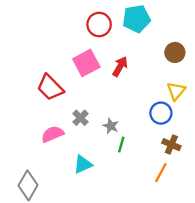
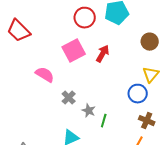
red trapezoid: (50, 87) -> (19, 31), moved
gray star: (111, 126) -> (89, 111), moved
pink semicircle: (52, 134) -> (45, 75), moved, turned 54

